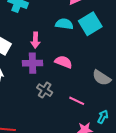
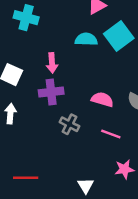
pink semicircle: (63, 62) -> (102, 100), moved

